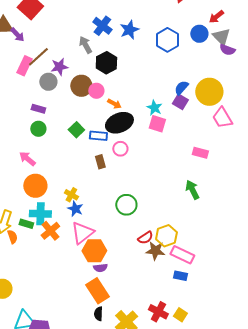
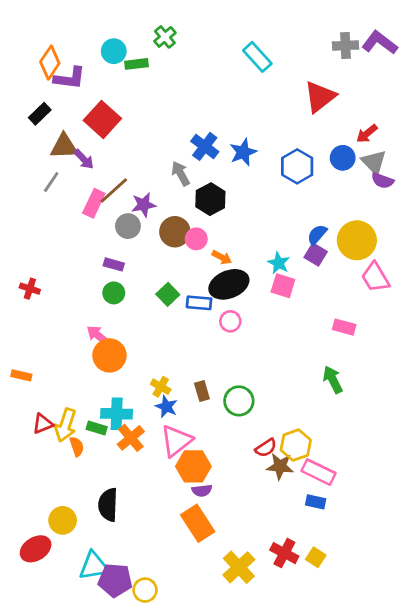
brown rectangle: (100, 162) -> (202, 391), moved
orange circle: (35, 186) -> (109, 355), moved
black semicircle: (98, 314) -> (108, 505), moved, size x1.6

